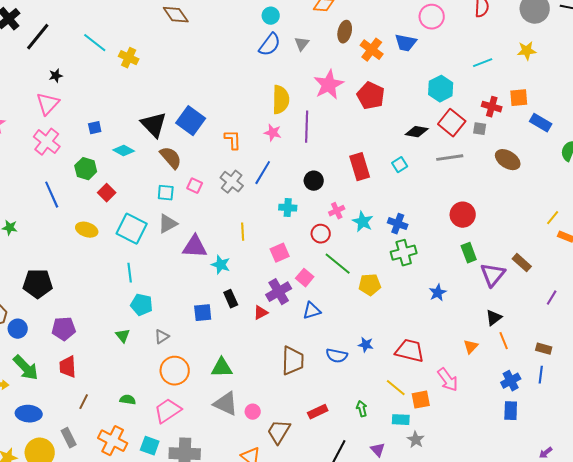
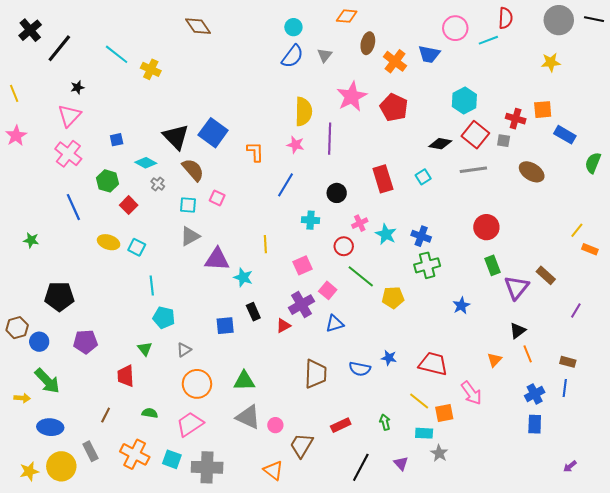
cyan line: (483, 63) -> (488, 40), moved
gray cross: (232, 182) -> (158, 184), moved, size x0.6
cyan square: (132, 229) -> (137, 247), moved, size x0.6
red trapezoid: (68, 367) -> (126, 376), moved

